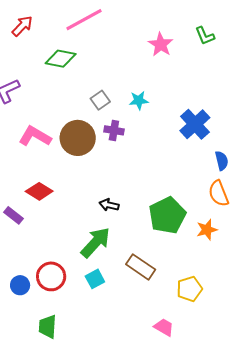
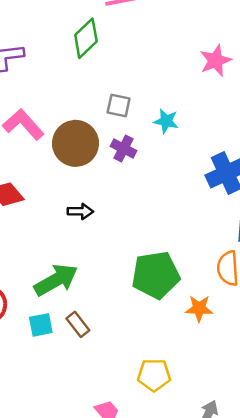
green diamond: (61, 59) -> (86, 38), turned -72
gray square: (100, 100) -> (119, 105), turned 30
black arrow: (109, 205) -> (80, 211), moved, turned 150
brown rectangle: (141, 267) -> (78, 324), moved, size x0.7

